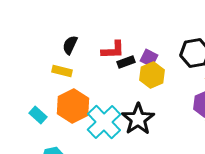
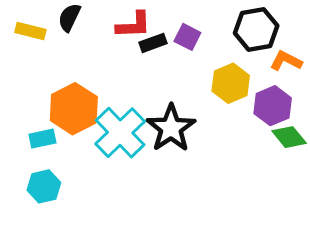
yellow rectangle: (62, 71) -> (30, 31), moved
yellow hexagon: (152, 75) -> (231, 83), moved
cyan rectangle: (38, 115) -> (42, 139), moved, turned -54

